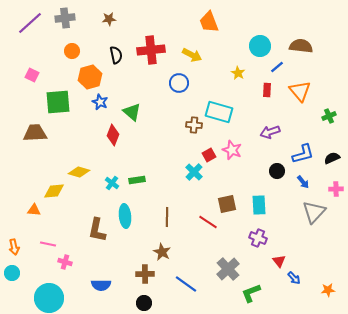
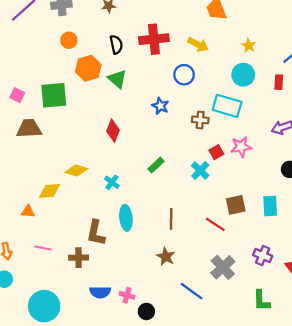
cyan circle: (260, 46) -> (243, 75), moved
yellow star: (238, 73) -> (249, 46), moved
pink square: (32, 75) -> (17, 95), moved
blue star: (100, 102) -> (160, 106), moved
green triangle: (132, 112) -> (117, 79), moved
pink star: (232, 150) -> (241, 147), turned -30
green rectangle: (137, 180) -> (156, 165), moved, turned -35
purple cross: (258, 238) -> (263, 256), moved
pink cross: (65, 262) -> (127, 295), moved
gray cross: (228, 269) -> (223, 267), moved
brown cross: (145, 274) -> (79, 258), moved
green L-shape: (251, 293) -> (262, 301), turned -70

